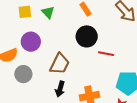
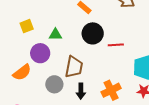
green triangle: (48, 12) -> (55, 35), moved, turned -32
gray circle: (23, 74) -> (54, 84), moved

